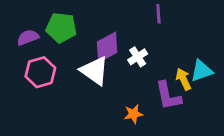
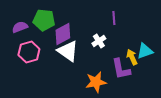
purple line: (158, 14) -> (114, 18), moved
purple diamond: (107, 47) -> (63, 34), moved
orange star: (133, 114) -> (96, 82), size x1.5

